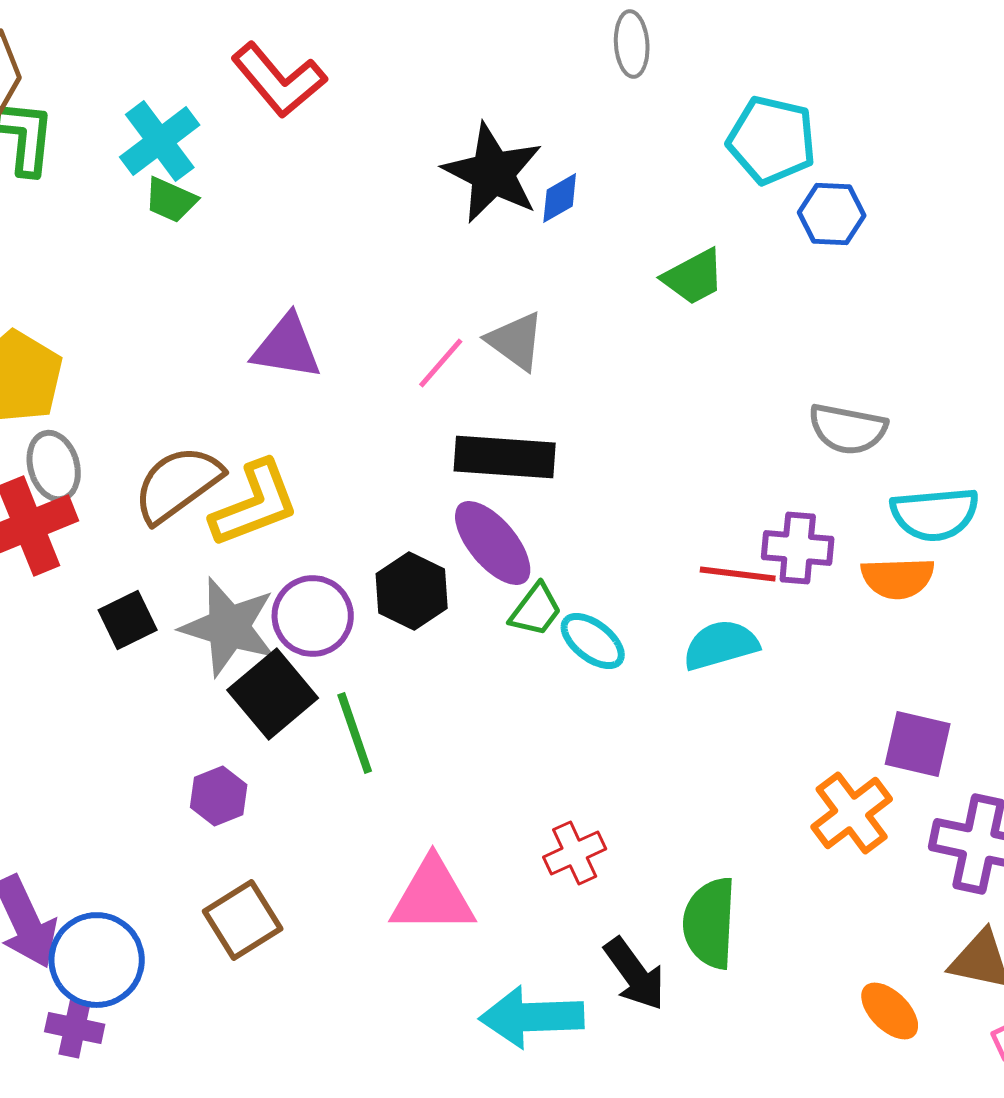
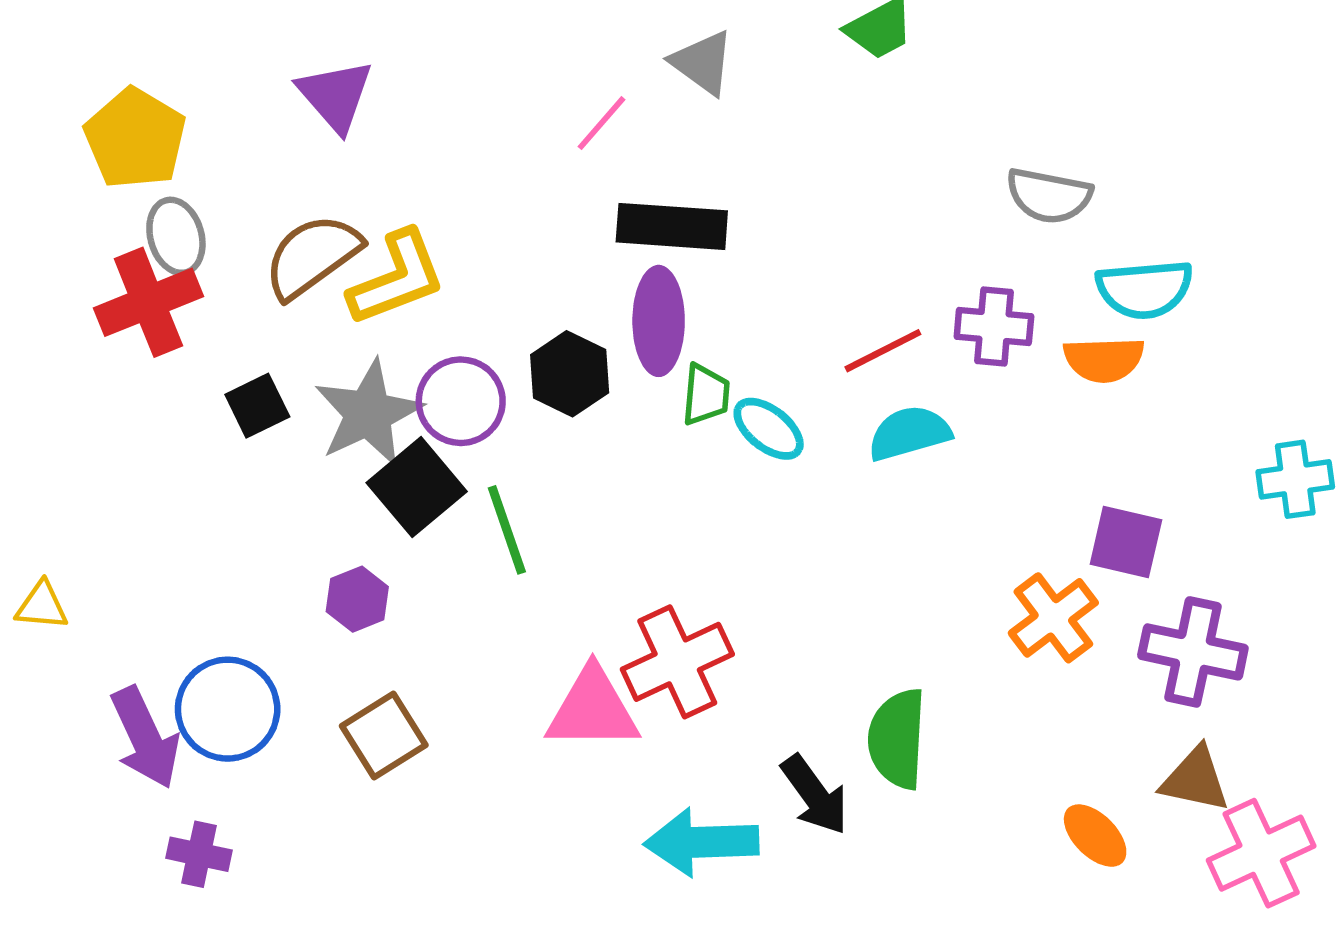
gray triangle: (516, 341) -> (703, 63), moved
purple triangle: (287, 347) -> (335, 96), moved, turned 40
purple ellipse: (493, 543) -> (659, 321), turned 40
red line: (738, 574) -> (883, 351), moved, turned -34
green trapezoid: (536, 610) -> (706, 395), turned -32
gray star: (229, 627) -> (368, 413), turned 30
red cross: (575, 853) -> (677, 662), moved, size x1.6
blue circle: (97, 960) -> (228, 709), moved

